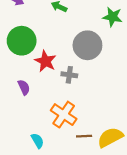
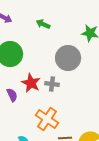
red star: (45, 61) -> (31, 83), moved

